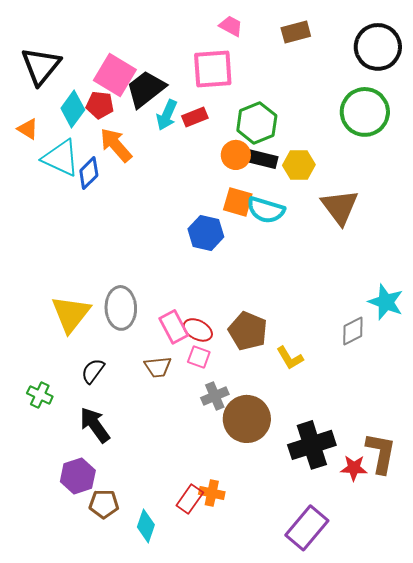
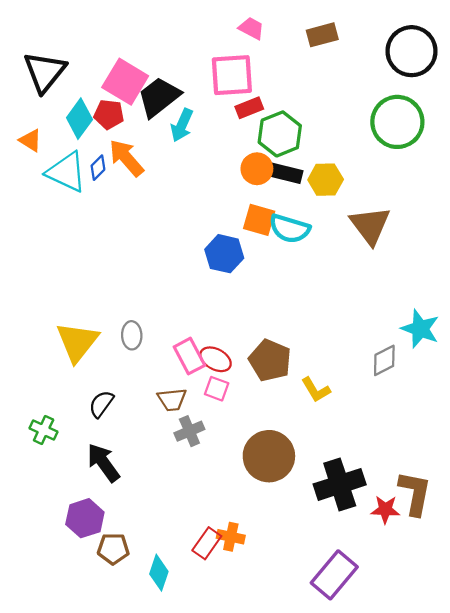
red rectangle: (195, 117) -> (249, 108), moved
blue diamond: (89, 173) -> (98, 168), moved, size x0.7
gray ellipse: (121, 308) -> (132, 335), size x0.6
gray cross: (215, 396) -> (189, 431), moved

